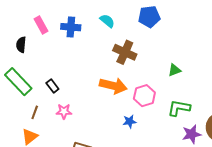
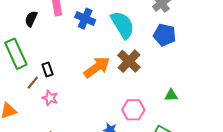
cyan semicircle: (107, 21) -> (123, 25), size x1.8
orange arrow: (113, 86) -> (97, 67), moved, turned -68
brown line: (35, 112) -> (33, 83), moved

